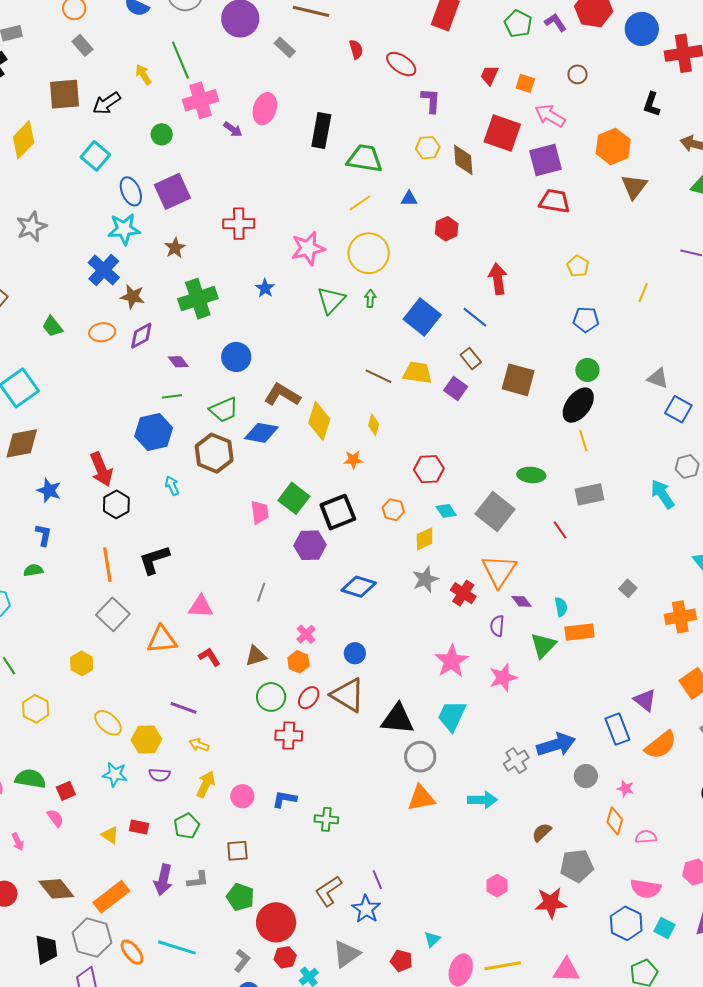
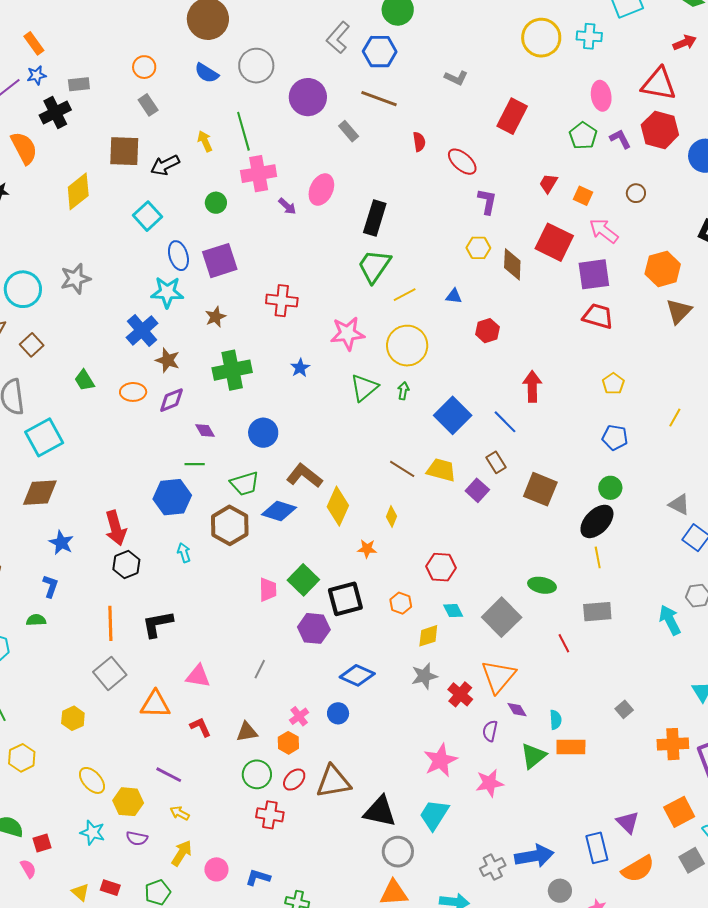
green trapezoid: (365, 159) -> (374, 266), moved, turned -72
blue circle: (355, 653) -> (338, 713), moved
brown triangle: (348, 695) -> (333, 782), turned -48

